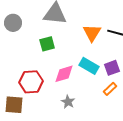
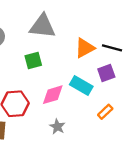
orange triangle: (92, 33) -> (85, 48), turned 30
purple square: (112, 68) -> (106, 73), moved

